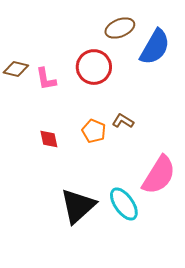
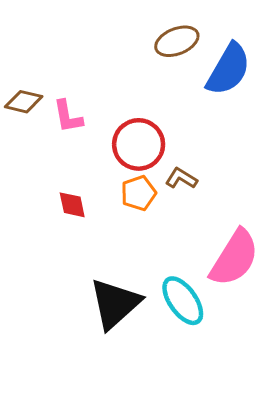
red circle: (94, 67) -> (139, 144), moved
orange pentagon: (94, 131) -> (139, 193), turned 30

